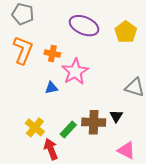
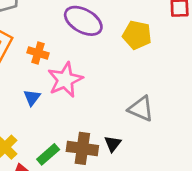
yellow pentagon: (126, 32) -> (137, 35), turned -30
blue triangle: (51, 88) -> (32, 98), turned -48

